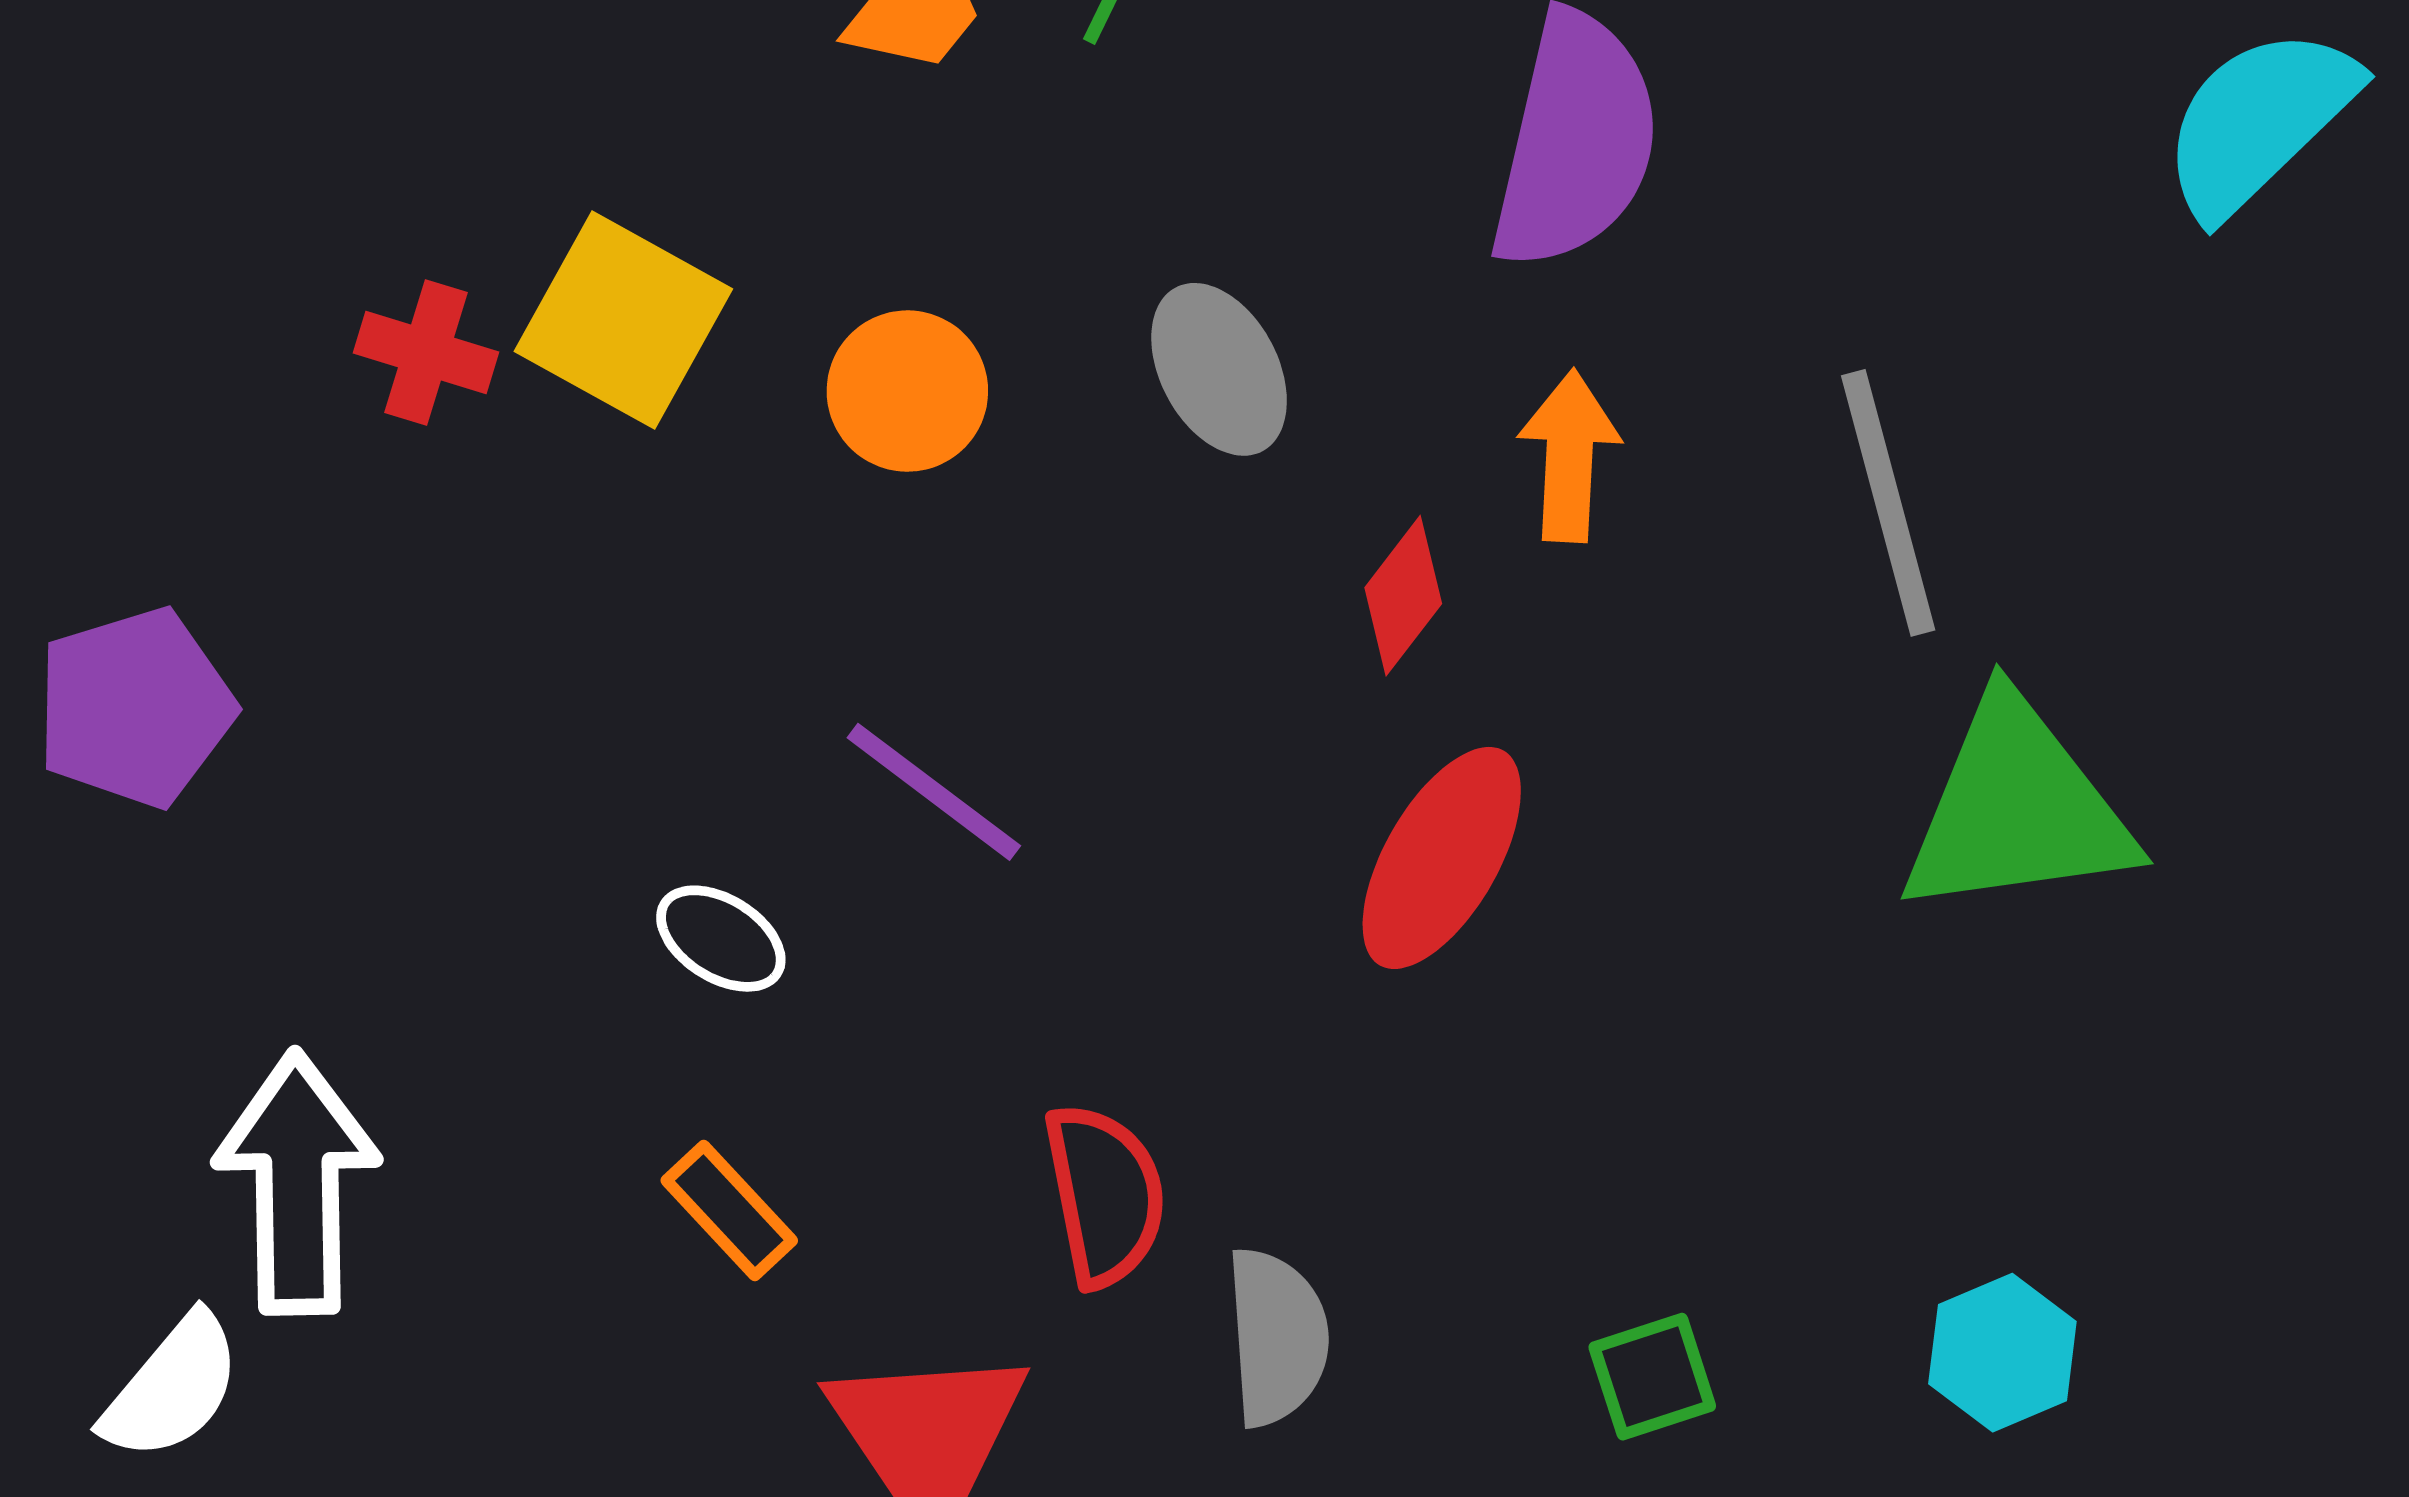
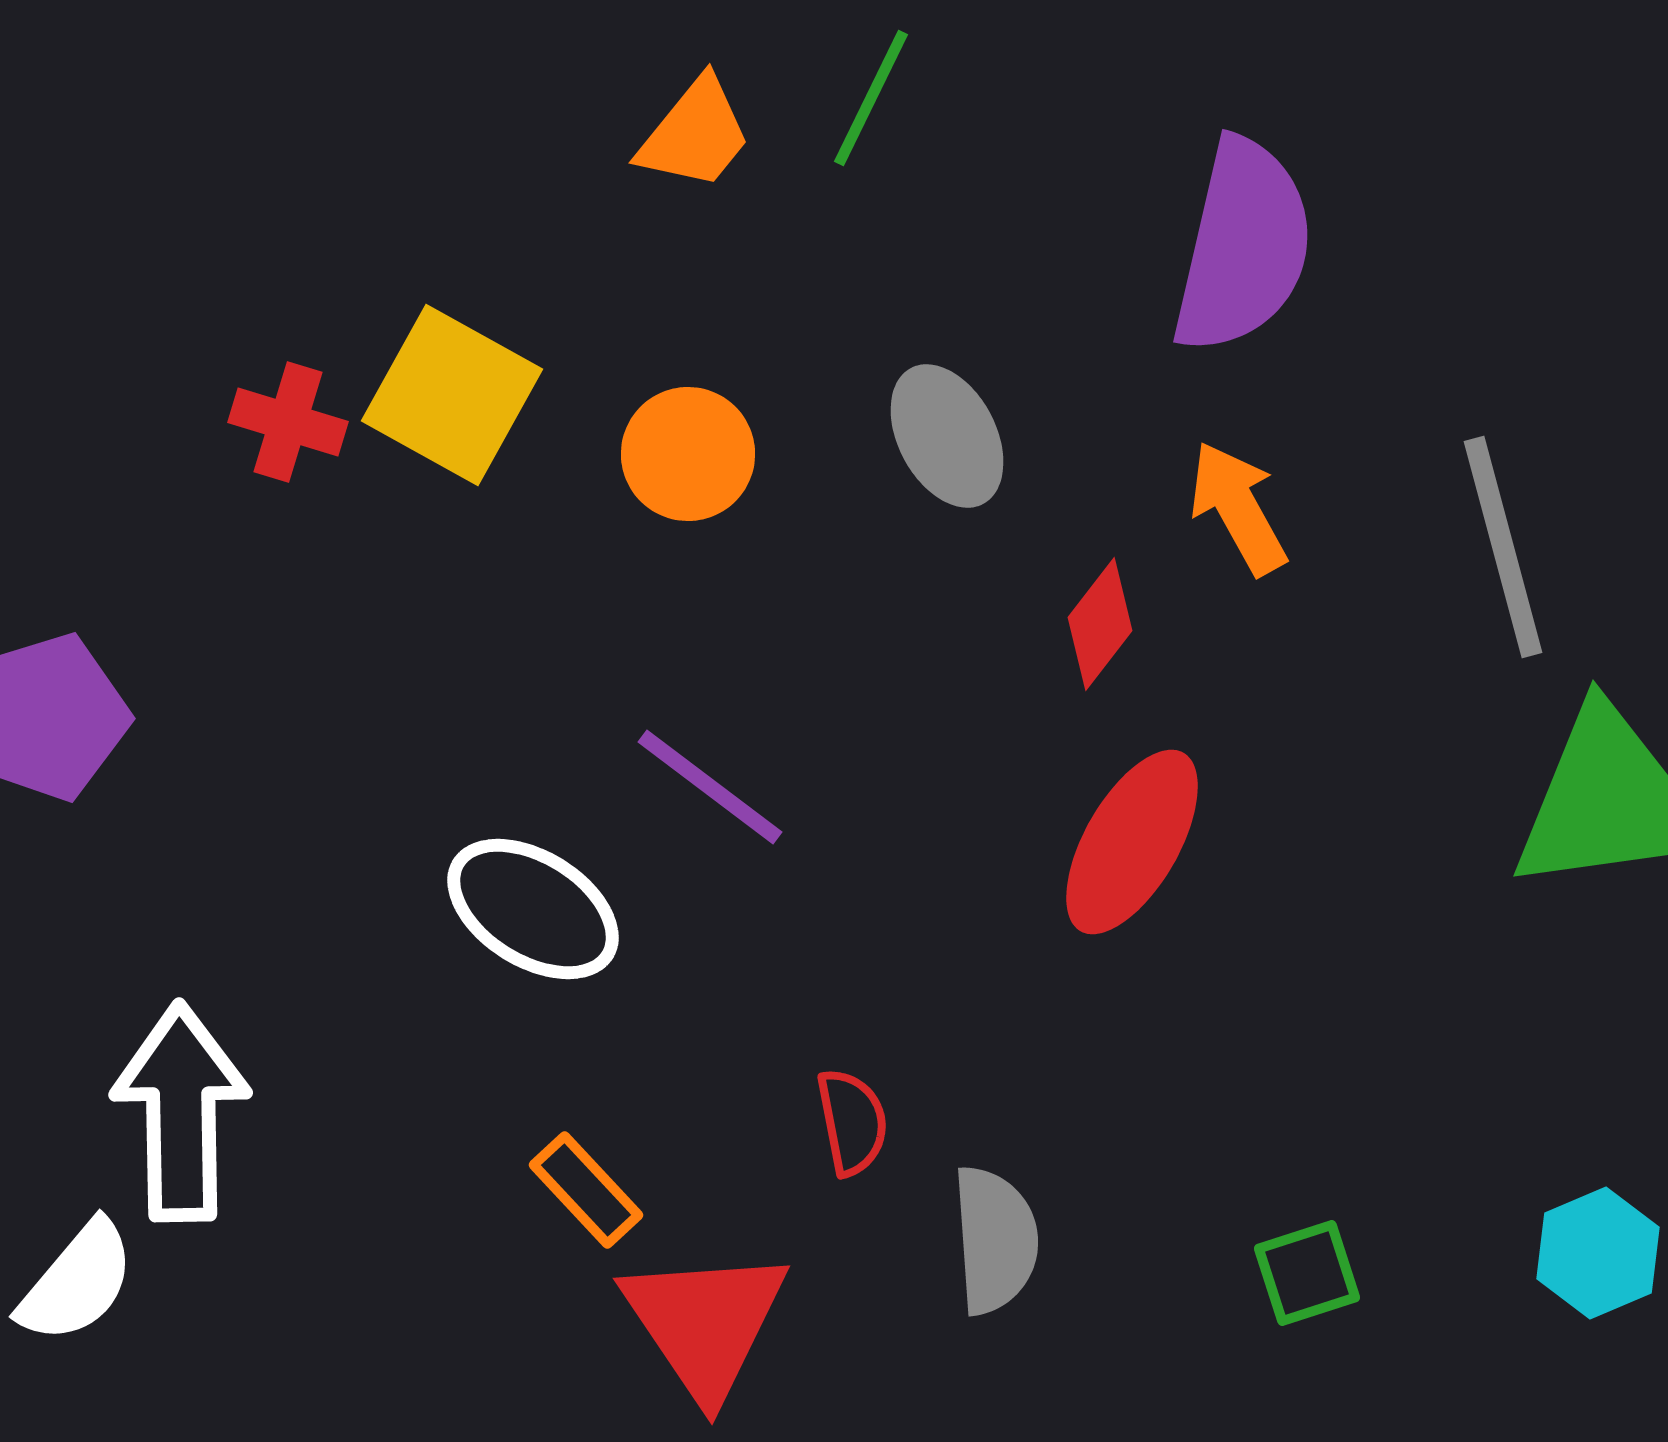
orange arrow: (1569, 456) -> (1238, 508), turned -32
white ellipse: (721, 939) -> (533, 909), size x1.6
red semicircle: (1105, 1195) -> (852, 1122), size x0.7
orange rectangle: (729, 1211) -> (586, 1190), moved

